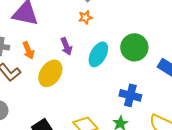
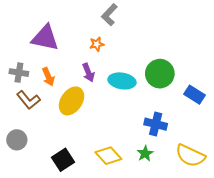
orange star: (85, 17) -> (97, 44), moved
cyan ellipse: (98, 54) -> (122, 81), turned 70

